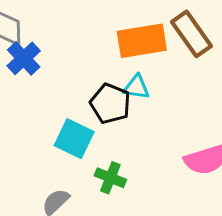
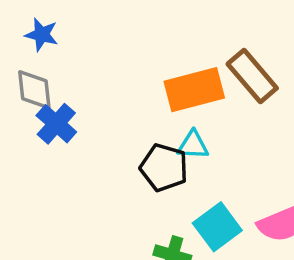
cyan square: (74, 139) -> (217, 227), moved, turned 33

